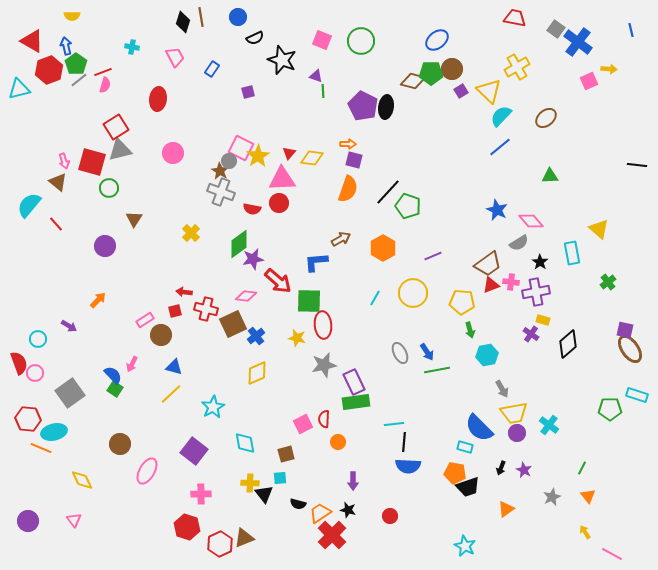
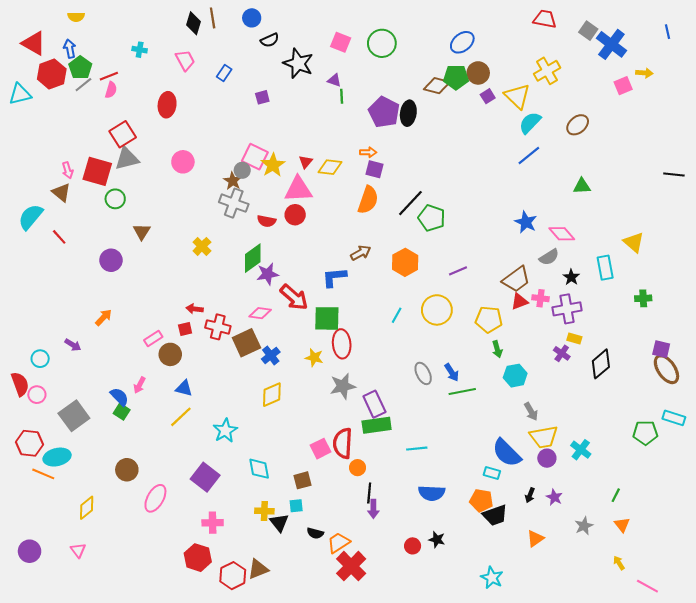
green cross: (608, 282) -> (643, 298), turned 35
red semicircle: (324, 419) -> (343, 443), size x1.6
black line: (404, 442) -> (369, 493), moved
yellow diamond: (82, 480) -> (87, 508), turned 75
black star: (348, 510) -> (437, 540), moved

